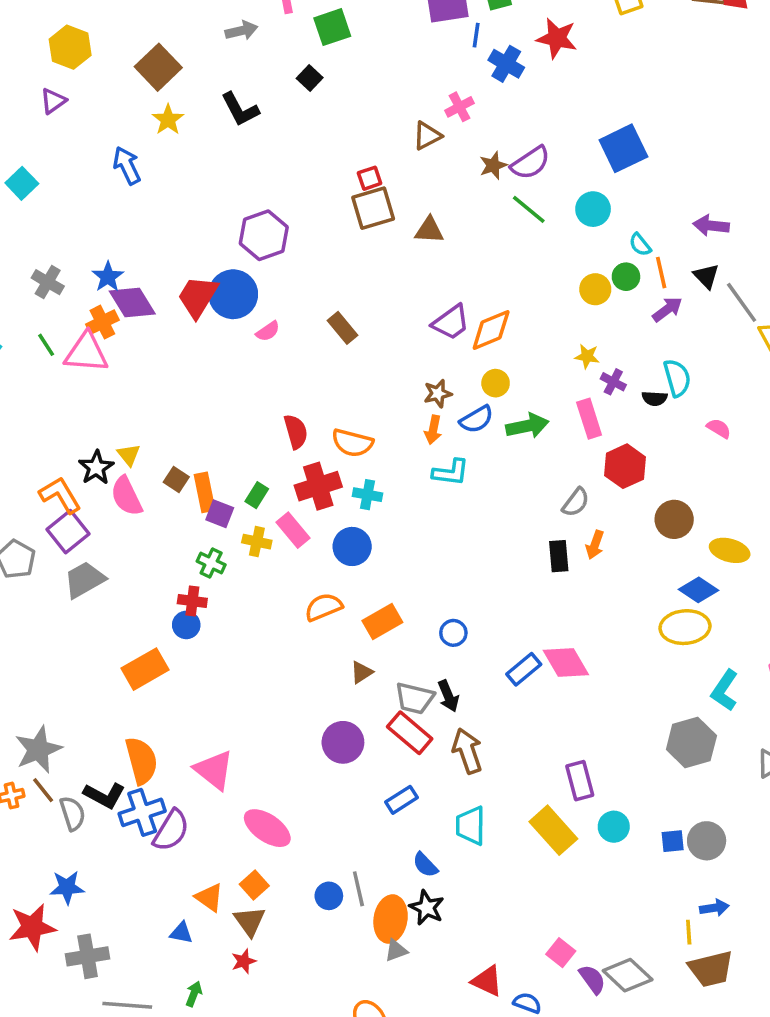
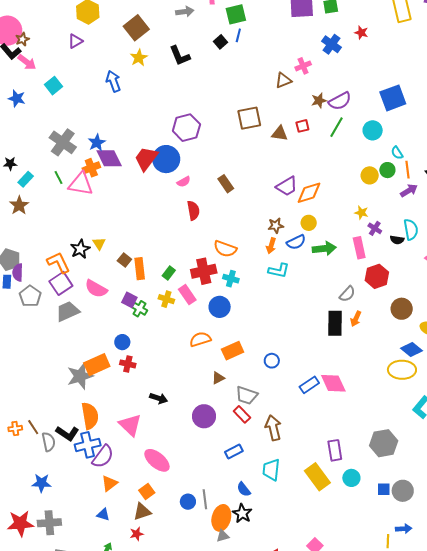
blue line: (476, 35) -> (238, 35), moved
red star: (557, 38) -> (361, 33), size x0.6
red square: (370, 178) -> (302, 126), moved
green line: (529, 209) -> (336, 127), turned 75
gray cross: (48, 282) -> (63, 142), size x1.5
red semicircle: (296, 432) -> (193, 210), moved
pink semicircle: (126, 496) -> (96, 289), moved, turned -40
purple square: (220, 514) -> (129, 300), moved
black rectangle: (559, 556) -> (335, 323), size x1.4
red cross: (192, 601) -> (128, 364), moved
black arrow: (448, 696) -> (159, 398), moved, turned -54
red rectangle: (410, 733) -> (242, 414), size x0.7
gray hexagon: (691, 742) -> (384, 443), moved
gray star: (38, 750) -> (80, 376), moved
orange triangle: (209, 897) -> (110, 483), moved, turned 42
brown triangle: (250, 921) -> (142, 512), turned 42
red star: (32, 927) -> (20, 523), moved

